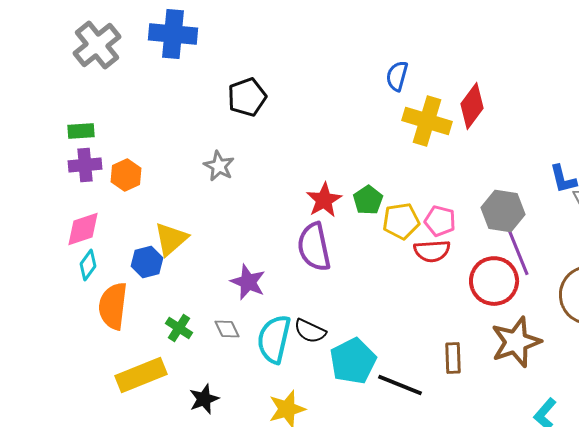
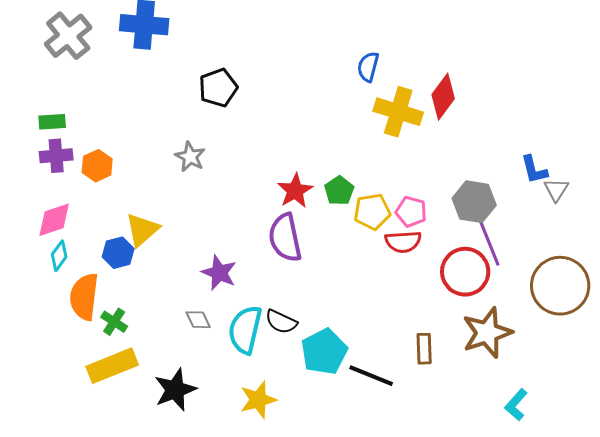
green cross: (179, 328) -> (114, 322), moved
black star: (204, 399) -> (175, 390), size x1.4

